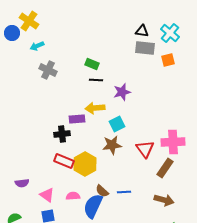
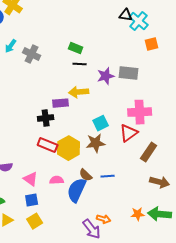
cyan cross: (170, 33) -> (139, 21), moved
cyan arrow: (37, 46) -> (11, 46), moved, turned -32
gray rectangle: (145, 48) -> (129, 73), moved
cyan square: (117, 124) -> (101, 123), moved
pink cross: (173, 142) -> (140, 112), moved
brown star: (112, 145) -> (96, 143), moved
red triangle: (145, 149) -> (129, 133), turned 30
brown arrow: (164, 200) -> (160, 182), moved

